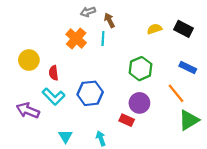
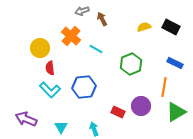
cyan line: (103, 39) -> (96, 49), moved, turned -64
yellow circle: (29, 60) -> (40, 48), moved
orange line: (176, 93) -> (164, 87), turned 48
purple circle: (139, 103) -> (141, 106), moved
purple arrow: (28, 110) -> (26, 119), moved

